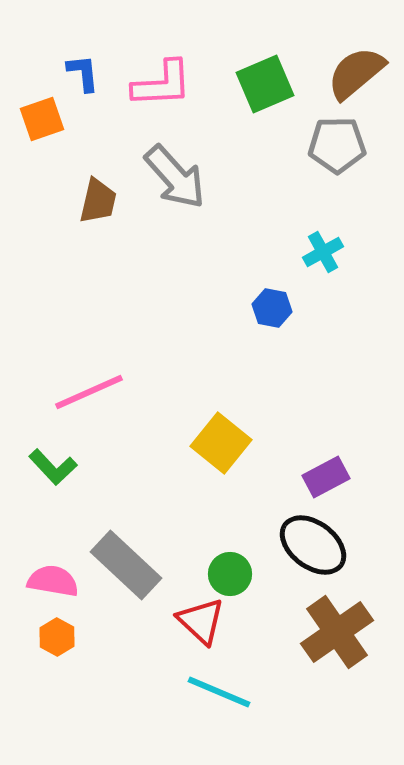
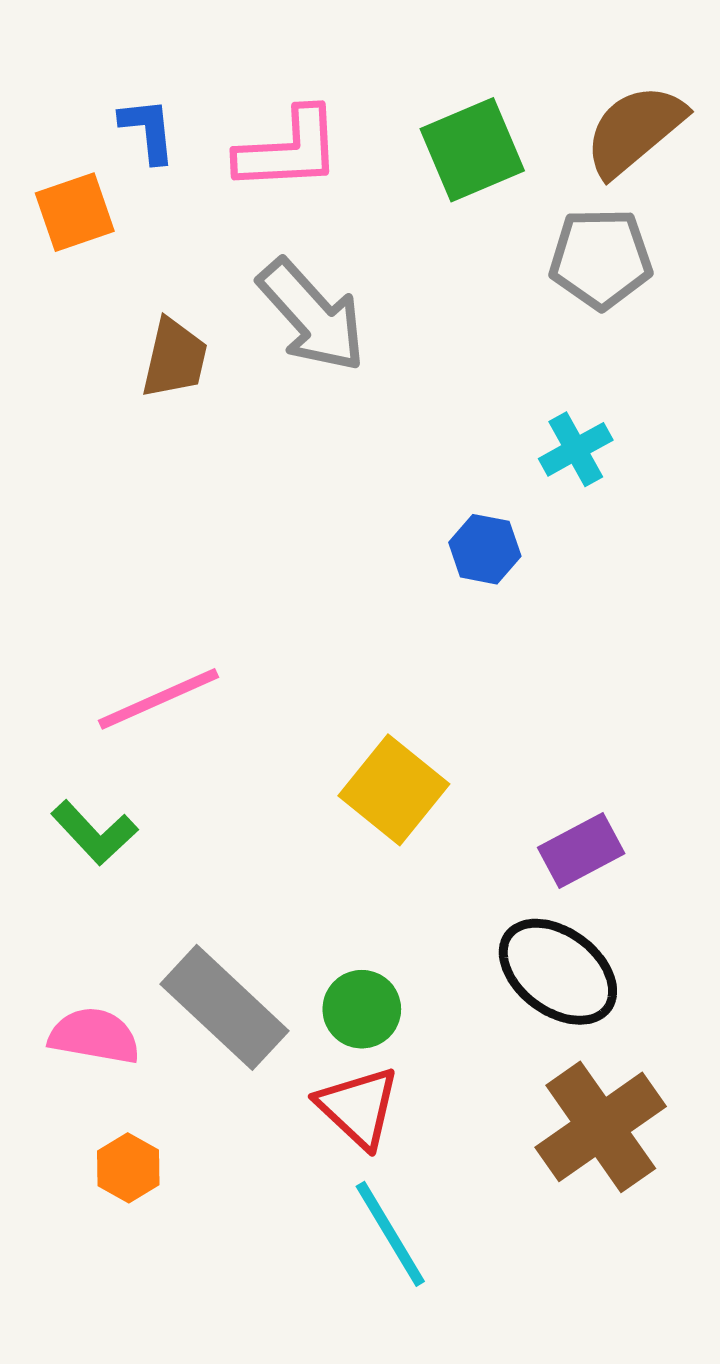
green circle: (230, 574) -> (362, 1009), moved
orange hexagon: (57, 637) -> (128, 1168), moved
cyan line: (219, 692) -> (390, 1234), turned 36

